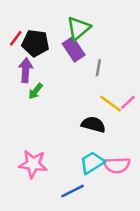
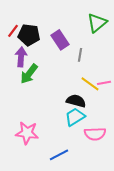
green triangle: (79, 28) -> (97, 23), moved
green arrow: (35, 91) -> (29, 74), size x1.5
pink line: (128, 102) -> (104, 83), turned 32
cyan trapezoid: (92, 163) -> (75, 117), moved

